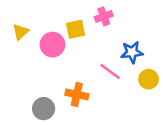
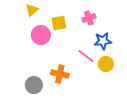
pink cross: (104, 16) -> (89, 18), moved
yellow triangle: (20, 32) -> (32, 10), moved
yellow circle: (149, 79) -> (106, 64), moved

